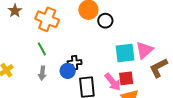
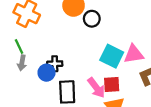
pink triangle: (144, 50) -> (134, 54), turned 30
cyan square: (125, 53) -> (112, 56), turned 30
gray arrow: (42, 73) -> (22, 63), moved

